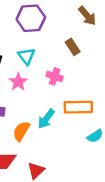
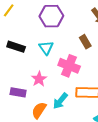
pink cross: (55, 76) -> (69, 66), size x1.5
pink star: (18, 82) -> (39, 79), moved

